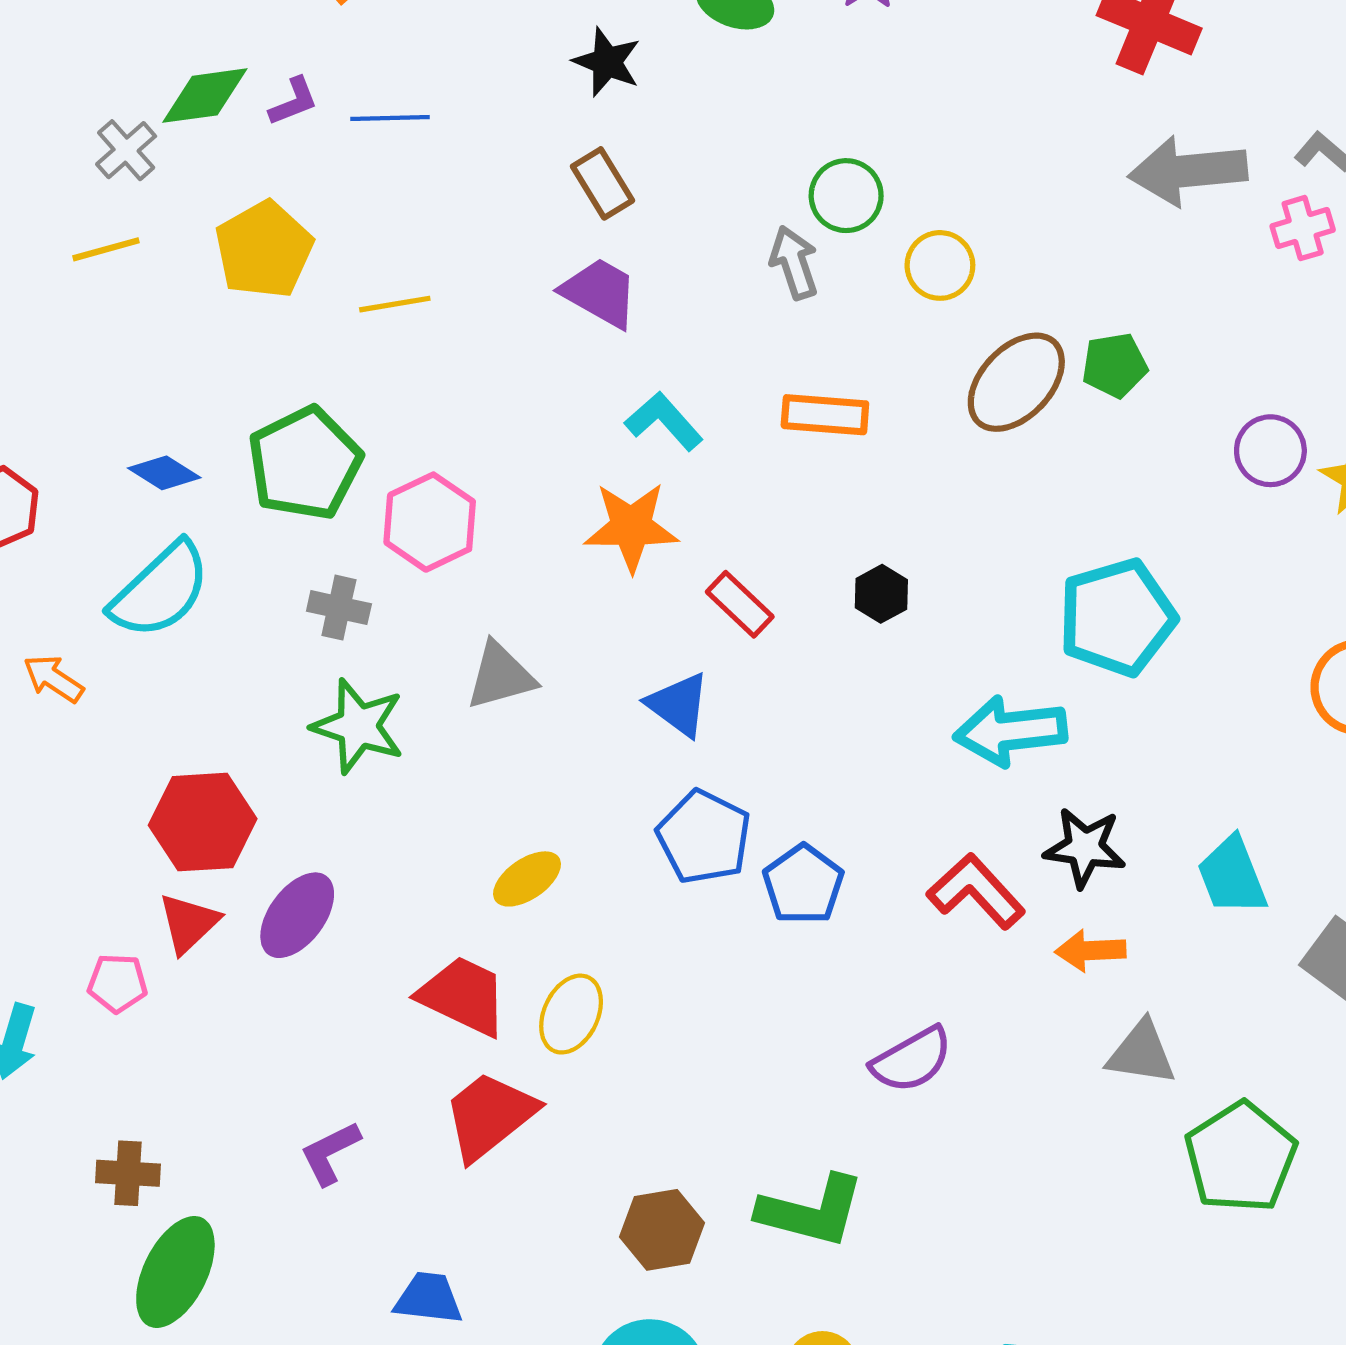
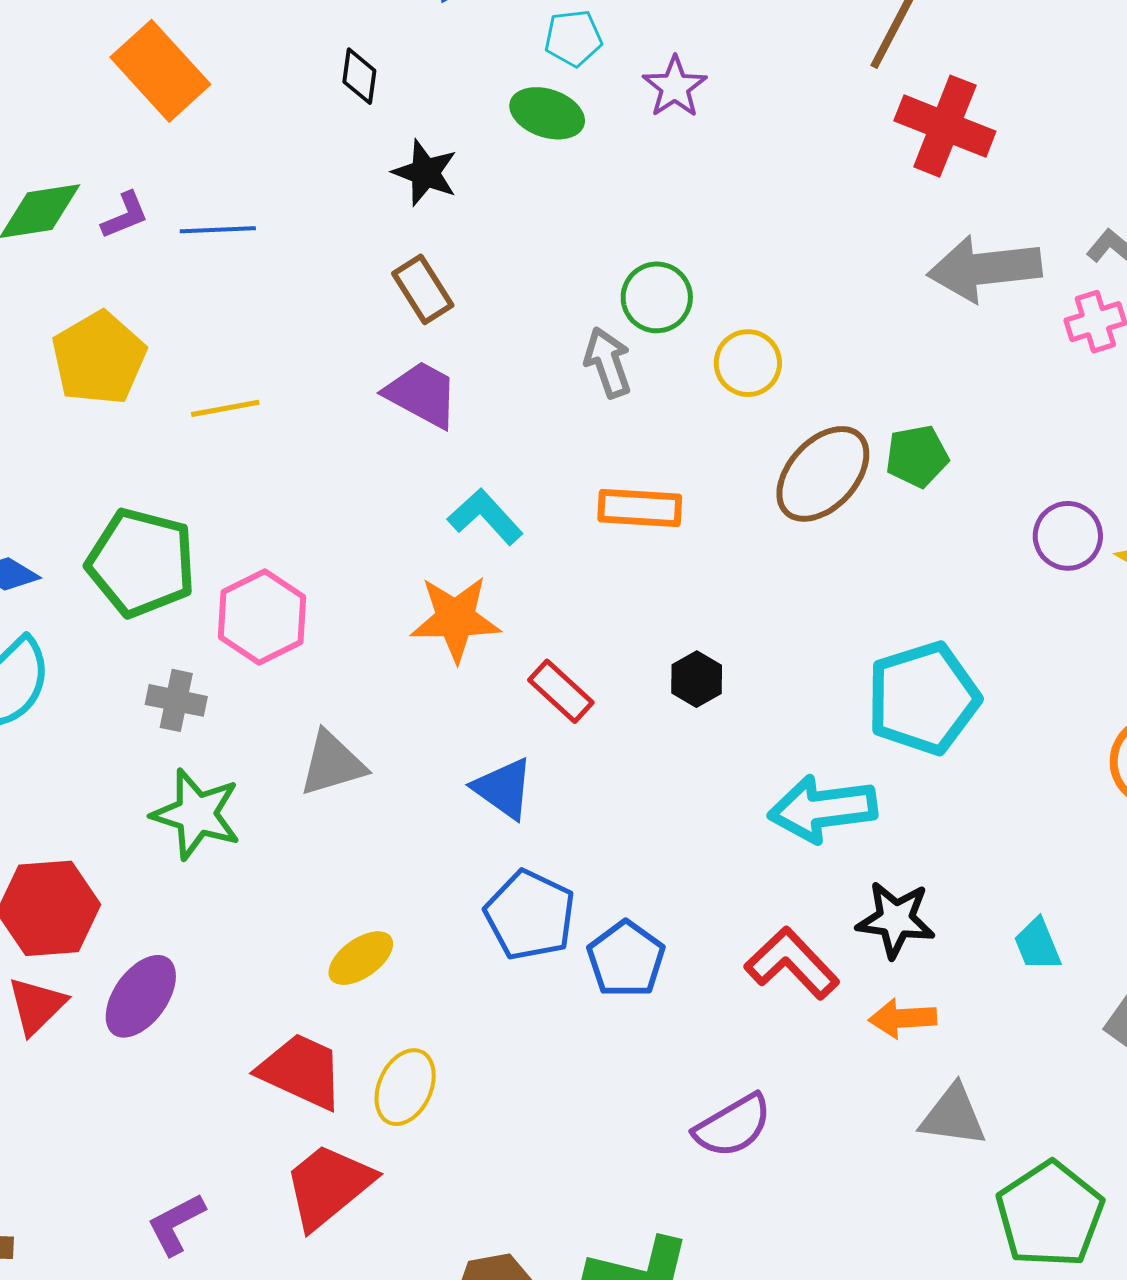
green pentagon: (305, 463) -> (141, 563), turned -30
cyan trapezoid: (1232, 876) -> (1038, 944), size x0.7

